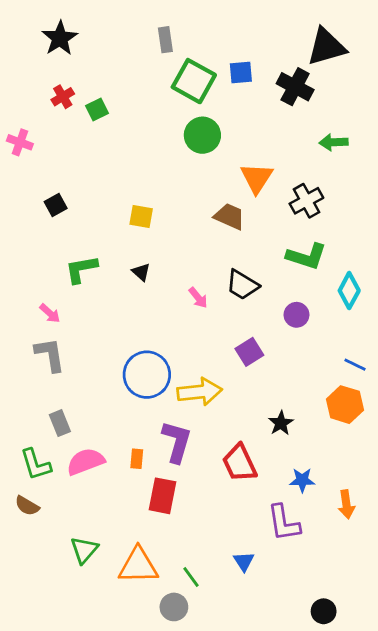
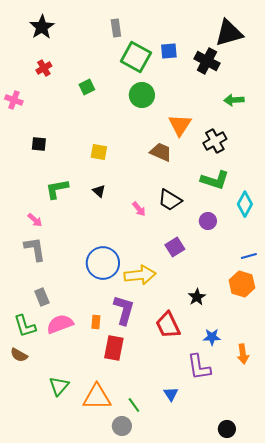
green square: (97, 110) -> (87, 87), moved
black square: (56, 205) -> (39, 144), turned 35
blue line: (355, 365) -> (249, 256), turned -42

